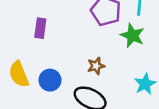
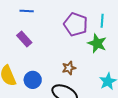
purple rectangle: (40, 28) -> (24, 39), turned -49

